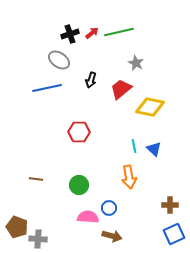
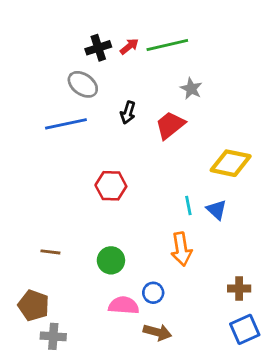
yellow diamond: (150, 107) -> (231, 163), moved
brown pentagon: (17, 227) -> (34, 305), moved

